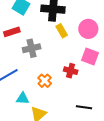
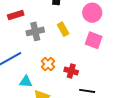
yellow rectangle: (62, 31) -> (63, 29), moved
red cross: (71, 71) -> (71, 71), moved

